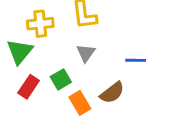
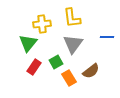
gray triangle: (86, 53) -> (73, 44), size x1.5
blue line: (136, 60) -> (107, 37), moved

